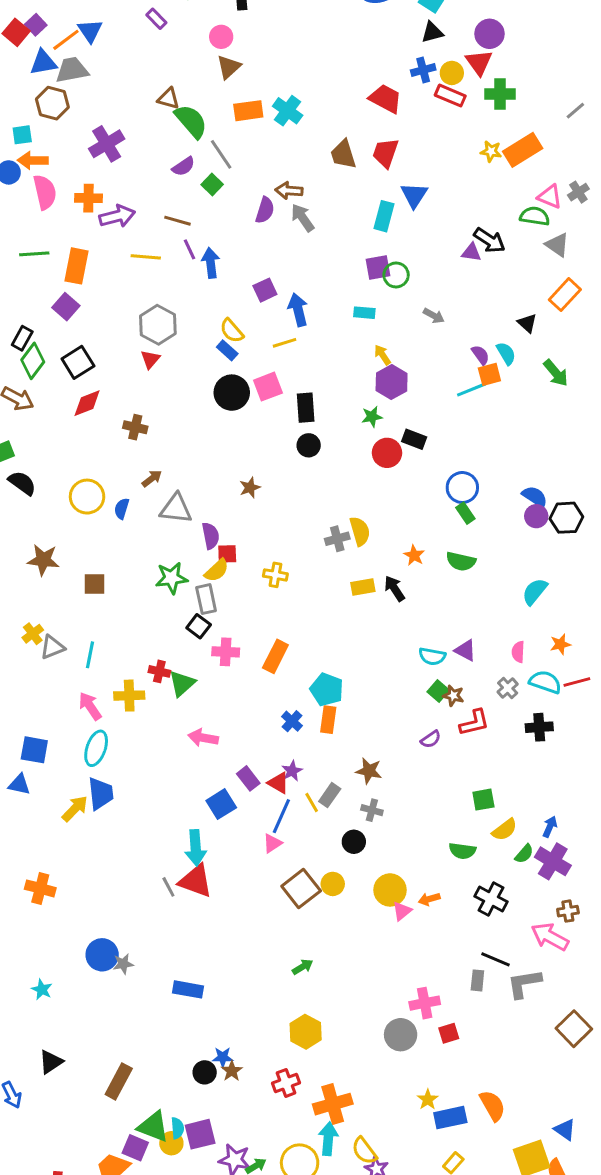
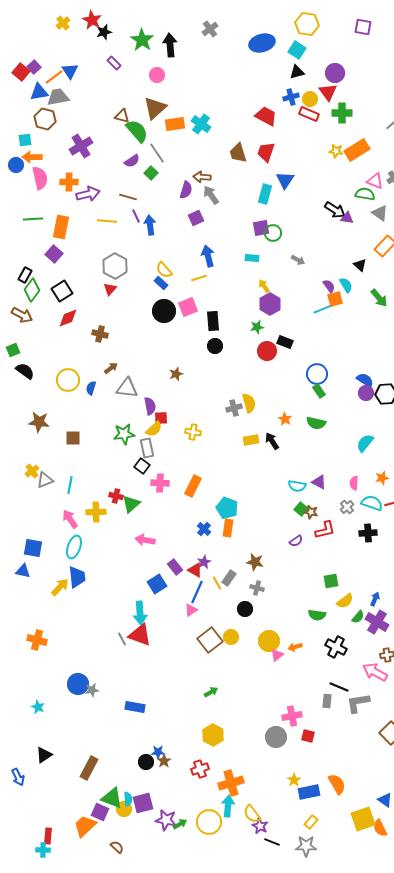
brown triangle: (229, 67) -> (155, 108), moved, size x1.4
purple triangle: (471, 252) -> (347, 218), moved
purple square: (265, 290) -> (196, 218), moved
red square: (449, 1033) -> (308, 736), turned 32

